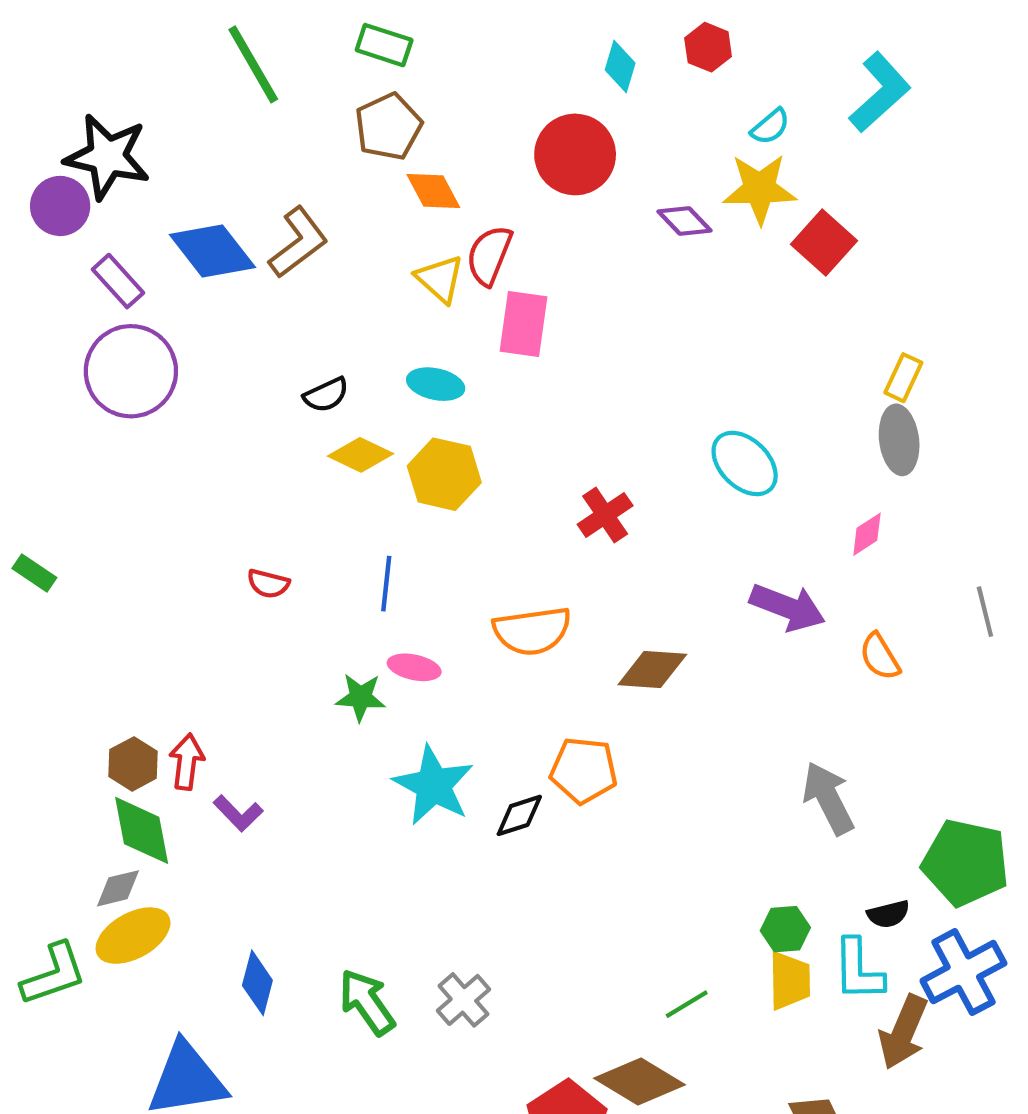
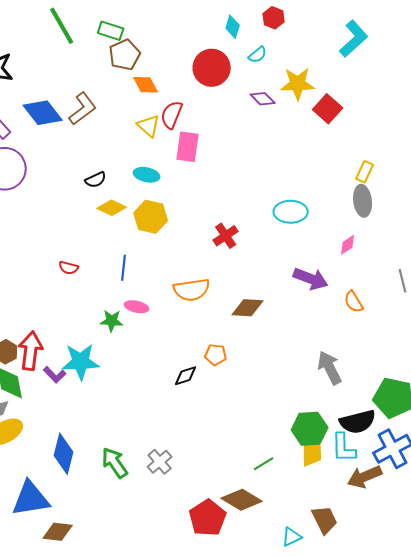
green rectangle: (384, 45) -> (111, 31), moved
cyan semicircle: (770, 127) -> (258, 55), moved
cyan ellipse: (745, 463) -> (291, 212), turned -44
red arrow: (187, 762) -> (31, 351), size x1.5
orange pentagon: (584, 770) -> (216, 355), size x0.7
cyan star: (433, 785) -> (81, 362), moved, turned -30
black semicircle: (888, 914) -> (358, 422), size x1.8
green hexagon: (785, 929) -> (310, 429), size x1.6
blue diamond: (257, 983) -> (64, 454), size x1.4
brown arrow: (903, 1032) -> (365, 477), turned 44

